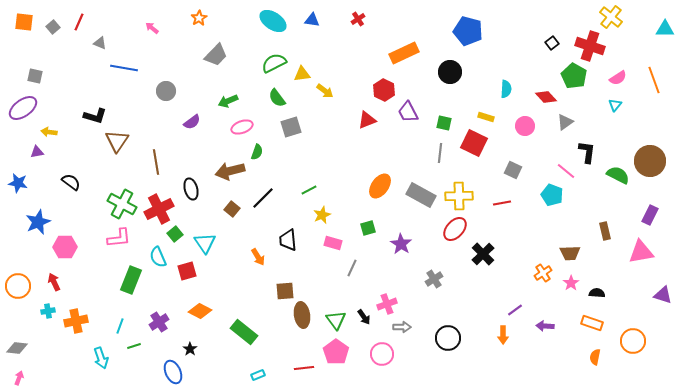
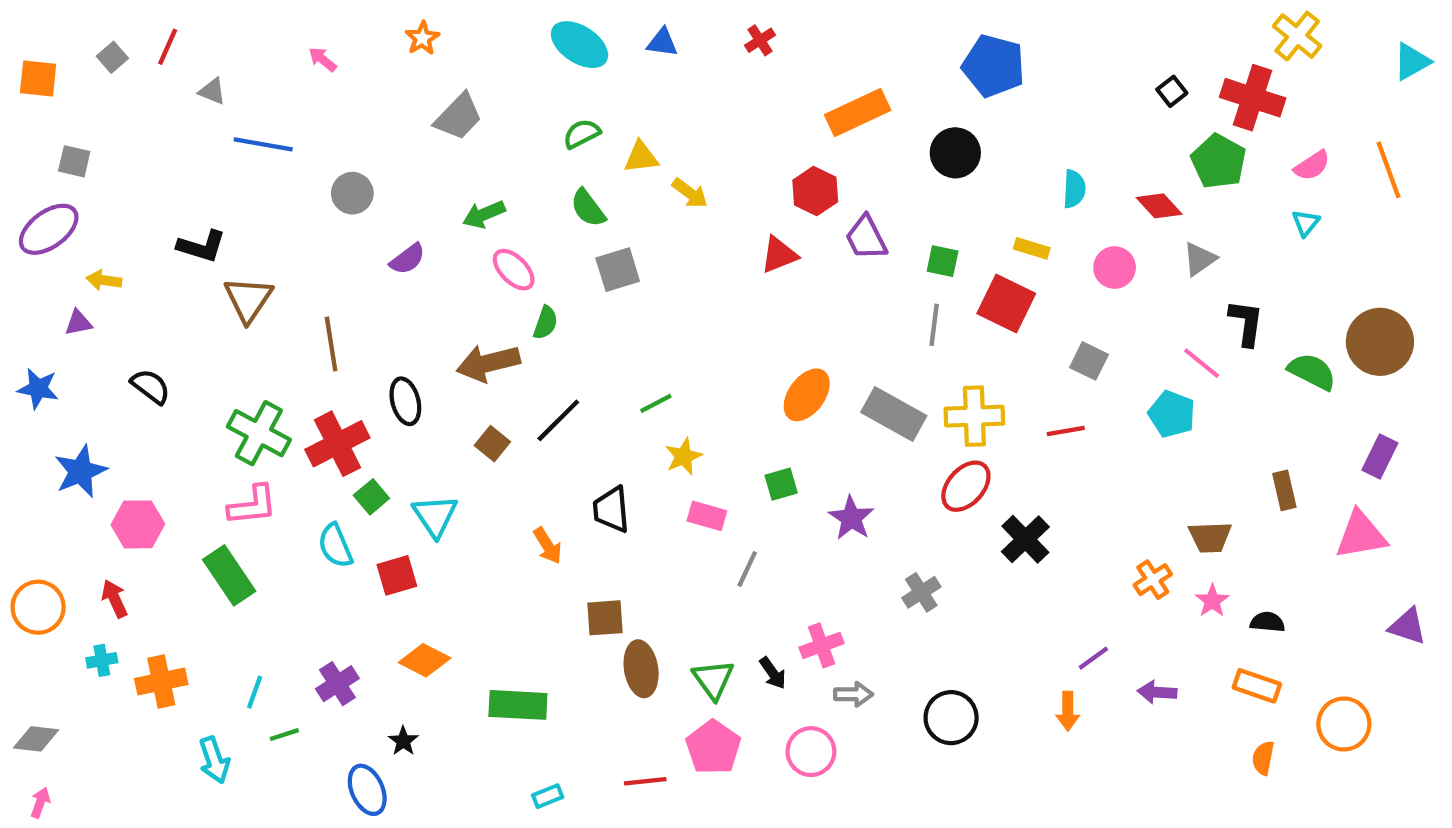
orange square: (24, 22) -> (38, 79), moved
cyan triangle: (665, 29) -> (1412, 62), turned -30
green semicircle: (274, 63) -> (582, 134), size x0.7
pink ellipse: (242, 127) -> (514, 270), turned 65
green rectangle: (131, 280) -> (229, 575), moved, turned -56
green rectangle: (244, 332) -> (518, 705), turned -36

